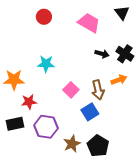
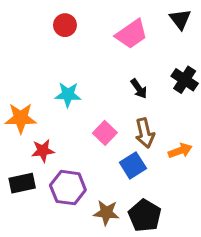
pink trapezoid: (89, 23) -> (131, 34), turned 115
black arrow: (102, 54) -> (139, 89), moved, turned 40
orange arrow: (119, 80) -> (180, 151), moved
brown star: (72, 144) -> (106, 213), turned 30

